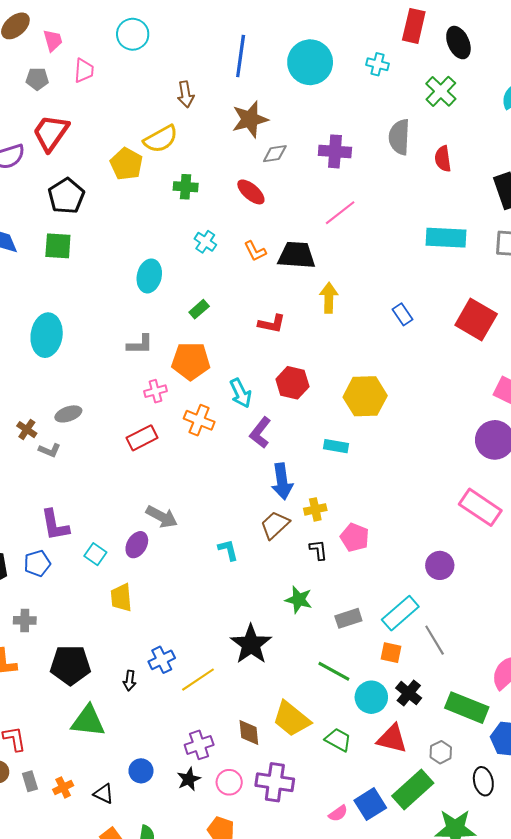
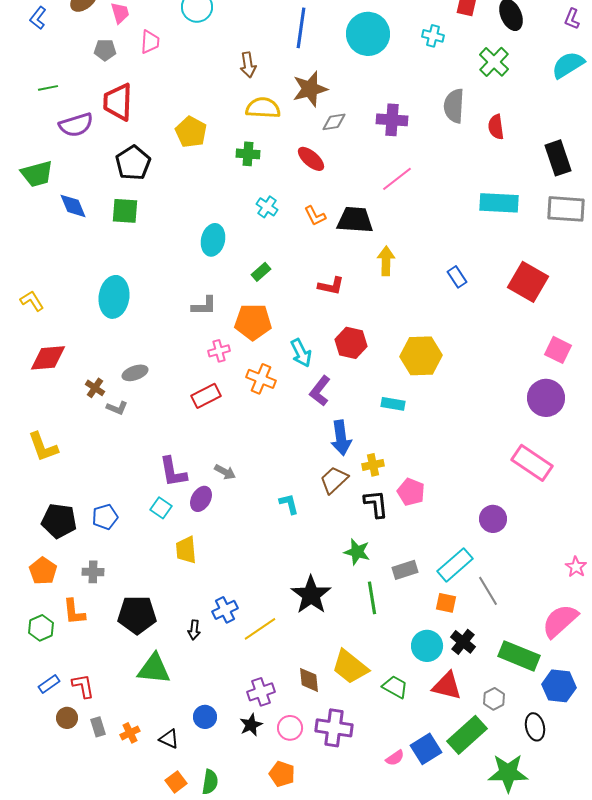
red trapezoid: (51, 133) -> (118, 102), turned -33
yellow semicircle: (161, 139) -> (263, 108), moved, turned -148
gray arrow: (162, 517) -> (225, 472), size x0.7
purple L-shape: (55, 525) -> (173, 472), moved
black L-shape: (318, 550) -> (376, 504), size x1.4
green line: (334, 671) -> (372, 598), moved, turned 52

